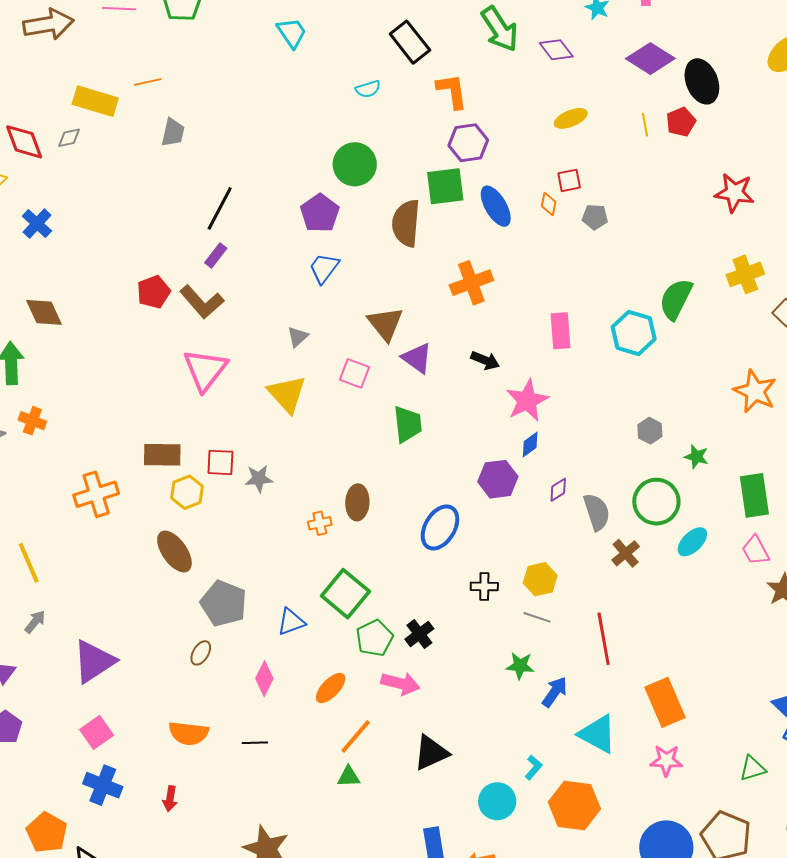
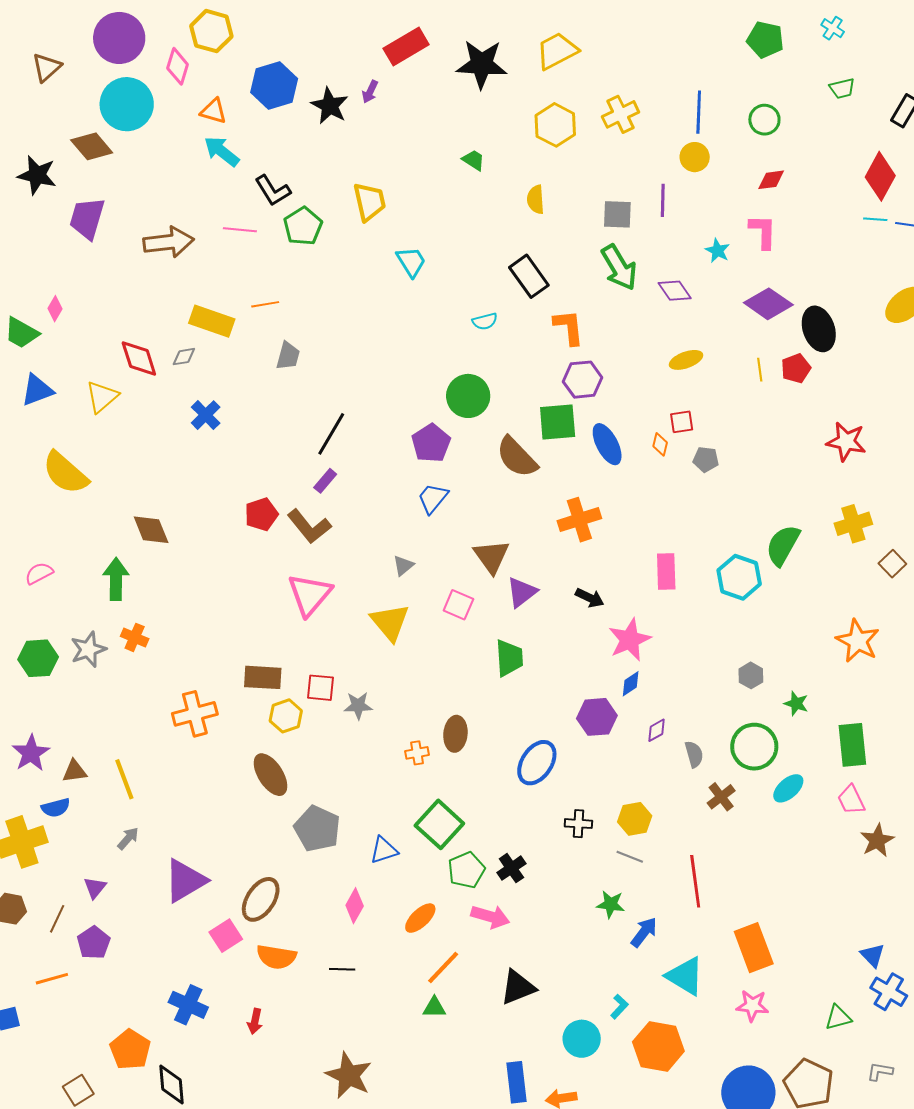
brown semicircle: (406, 223) -> (517, 457), turned -51
blue cross: (37, 224) -> (206, 415), moved
purple triangle: (417, 358) -> (522, 592), turned 44
gray semicircle: (597, 512) -> (694, 754), size x0.7
brown ellipse: (201, 653) -> (261, 899), moved, size x1.8
pink square: (97, 732) -> (226, 936), moved

